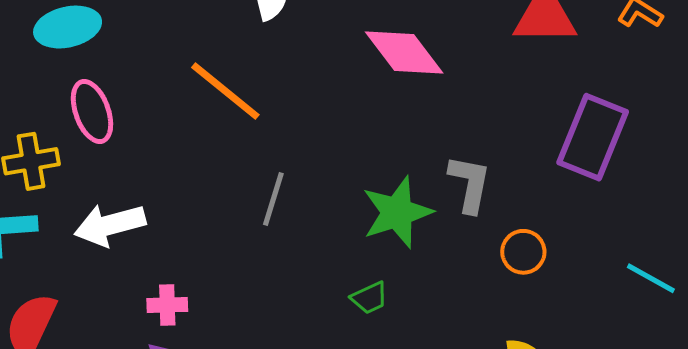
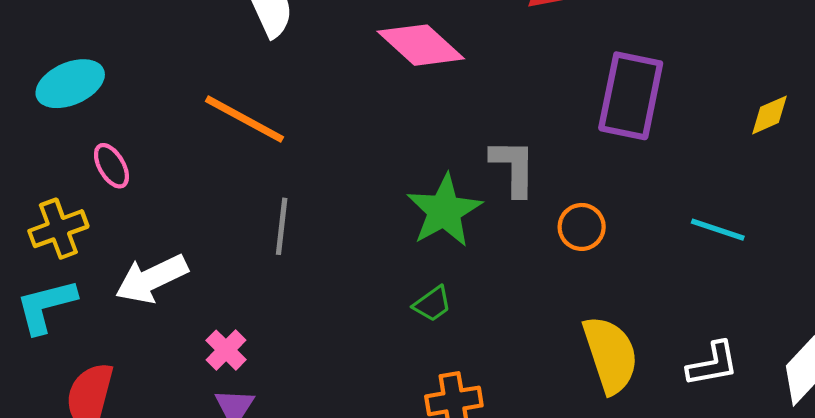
pink ellipse: (92, 111) -> (111, 166), size x0.7
gray line: (273, 199) -> (282, 226), moved
pink cross: (167, 305) -> (226, 350), turned -33

